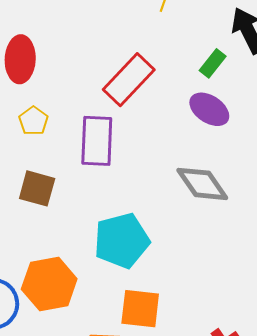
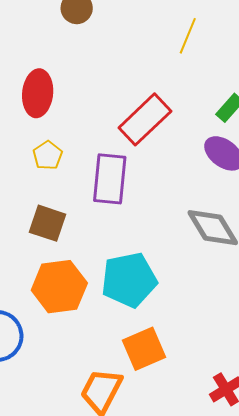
orange hexagon: (49, 284) -> (59, 287), moved
orange square: (140, 309) -> (144, 349), turned -33

